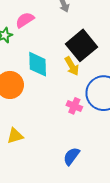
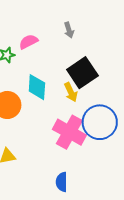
pink cross: (74, 106) -> (69, 132), size x2.0
blue semicircle: (71, 156) -> (62, 182), turned -42

